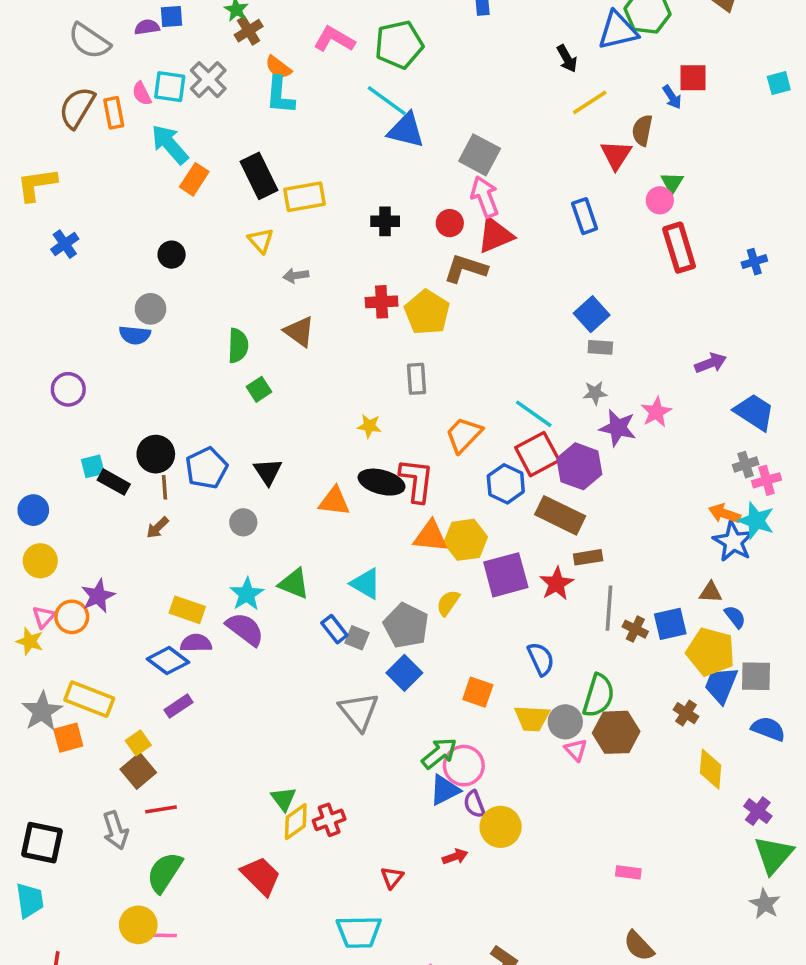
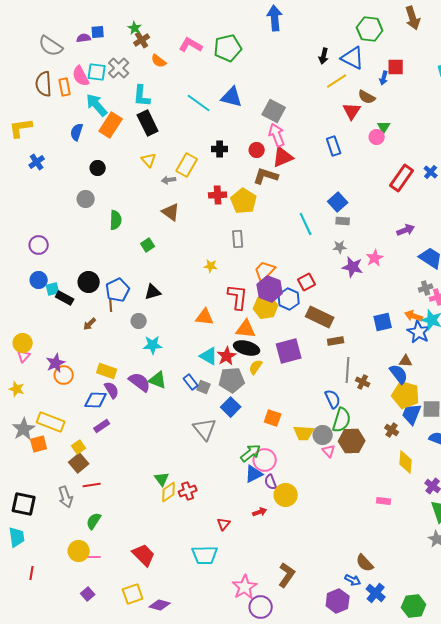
blue triangle: (618, 31) -> (353, 58), moved, turned 40
black arrow: (567, 59) -> (324, 56), turned 42
pink semicircle: (142, 94) -> (81, 76), size x1.5
cyan L-shape: (280, 95) -> (142, 96), moved
blue arrow: (672, 97) -> (384, 78), turned 48
cyan line: (387, 101) -> (199, 103), moved
brown semicircle: (77, 108) -> (44, 84), turned -35
brown semicircle: (642, 130) -> (367, 97), turned -72
orange rectangle: (194, 179) -> (111, 125), size x1.4
yellow rectangle: (305, 197) -> (187, 165), moved, turned -50
red rectangle: (679, 248) -> (402, 178), moved, turned 52
blue cross: (754, 262) -> (431, 172), turned -32
blue semicircle: (135, 335) -> (77, 132), moved, turned 102
green semicircle: (238, 346) -> (116, 220), moved
cyan line: (534, 414) -> (306, 224), moved, turned 30
red square: (537, 454) -> (307, 282), size x0.7
purple hexagon: (579, 466) -> (270, 289), moved
black triangle: (268, 472) -> (153, 292), turned 48
black ellipse: (382, 482) -> (247, 348), moved
brown line: (165, 487) -> (111, 305), moved
orange triangle: (334, 501) -> (205, 317), moved
blue circle: (33, 510) -> (39, 280), moved
yellow hexagon: (466, 540) -> (266, 307), moved
green triangle: (294, 584) -> (158, 380), moved
red star: (557, 584) -> (227, 356), moved
cyan star: (247, 594) -> (153, 345), moved, turned 30
pink triangle: (44, 617) -> (24, 356), moved
orange circle: (72, 617) -> (64, 375), moved
blue semicircle: (735, 617) -> (399, 374), moved, size x1.5
blue square: (670, 624) -> (383, 322), moved
gray pentagon: (406, 626) -> (232, 380), turned -30
purple semicircle: (196, 643) -> (112, 390), turned 60
blue semicircle: (541, 659) -> (333, 399), moved
blue diamond: (168, 661) -> (96, 400), turned -35
green semicircle: (165, 872) -> (94, 521), size x0.7
pink rectangle: (628, 872) -> (384, 501), moved
red trapezoid: (261, 876) -> (144, 555), moved

